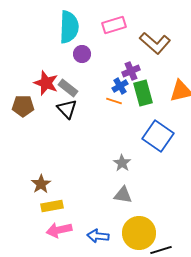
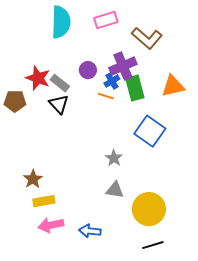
purple circle: (82, 54) -> (88, 70), moved
purple cross: (131, 71) -> (123, 66), size x1.5
yellow circle: (139, 233) -> (149, 209), moved

